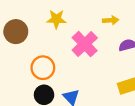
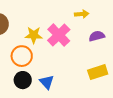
yellow star: (56, 19) -> (34, 35), moved

